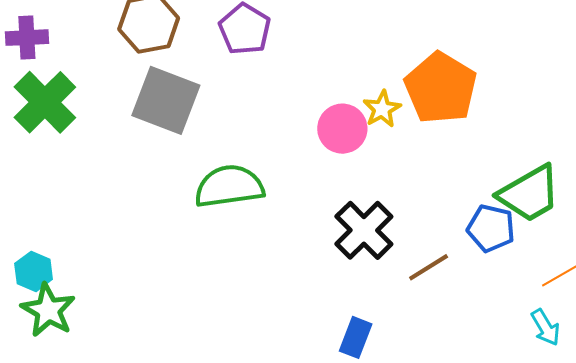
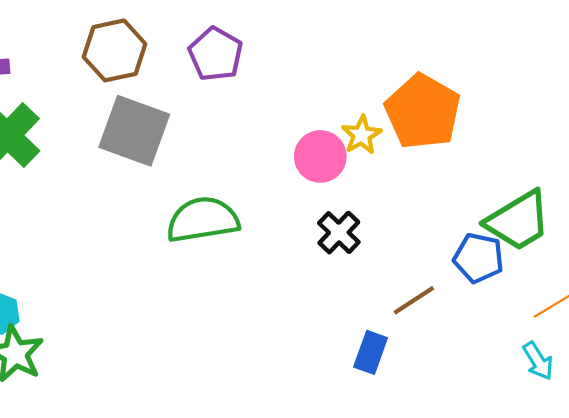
black cross: (364, 230) -> (339, 233), moved, size x0.7
blue rectangle: (356, 337) -> (371, 352), moved

